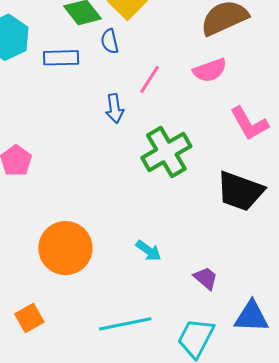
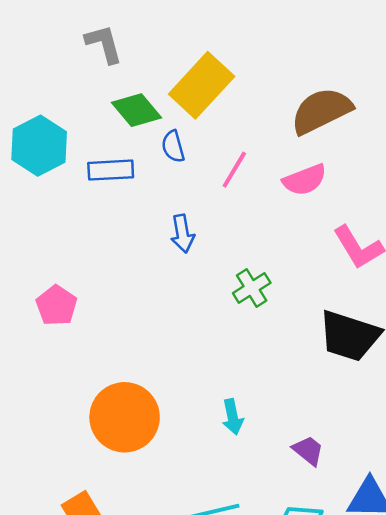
pink line: (149, 79) -> (234, 170), moved
green cross: (166, 152) -> (252, 288), size x0.6
cyan arrow: (148, 251) -> (233, 417), turned 44

